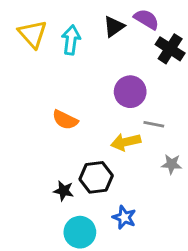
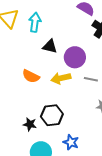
black triangle: (114, 27) -> (50, 46), moved, turned 49
yellow arrow: (126, 142) -> (61, 78), moved

